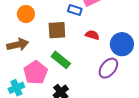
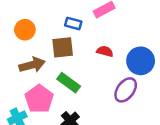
blue rectangle: (75, 10) -> (73, 24), moved
brown arrow: (18, 45) -> (32, 65), moved

